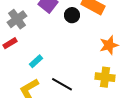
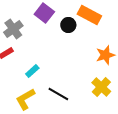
yellow cross: (105, 77) -> (101, 87), turned 36

